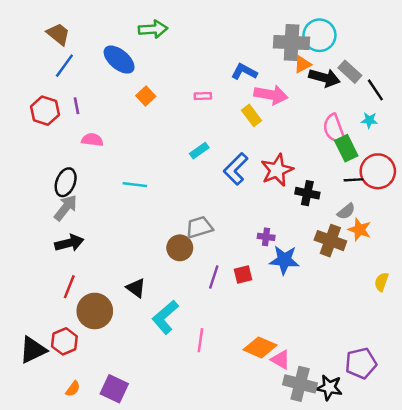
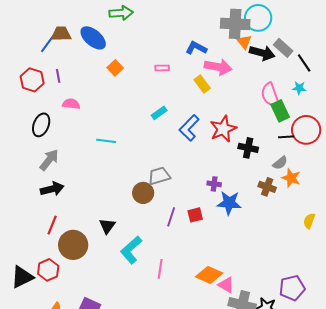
brown trapezoid: (58, 34) -> (61, 34), moved, turned -40
orange triangle: (302, 64) -> (244, 42), turned -42
black ellipse: (66, 182) -> (41, 125), moved
brown cross: (330, 241) -> (267, 187), size x0.7
black triangle: (136, 288) -> (107, 226), turned 30

